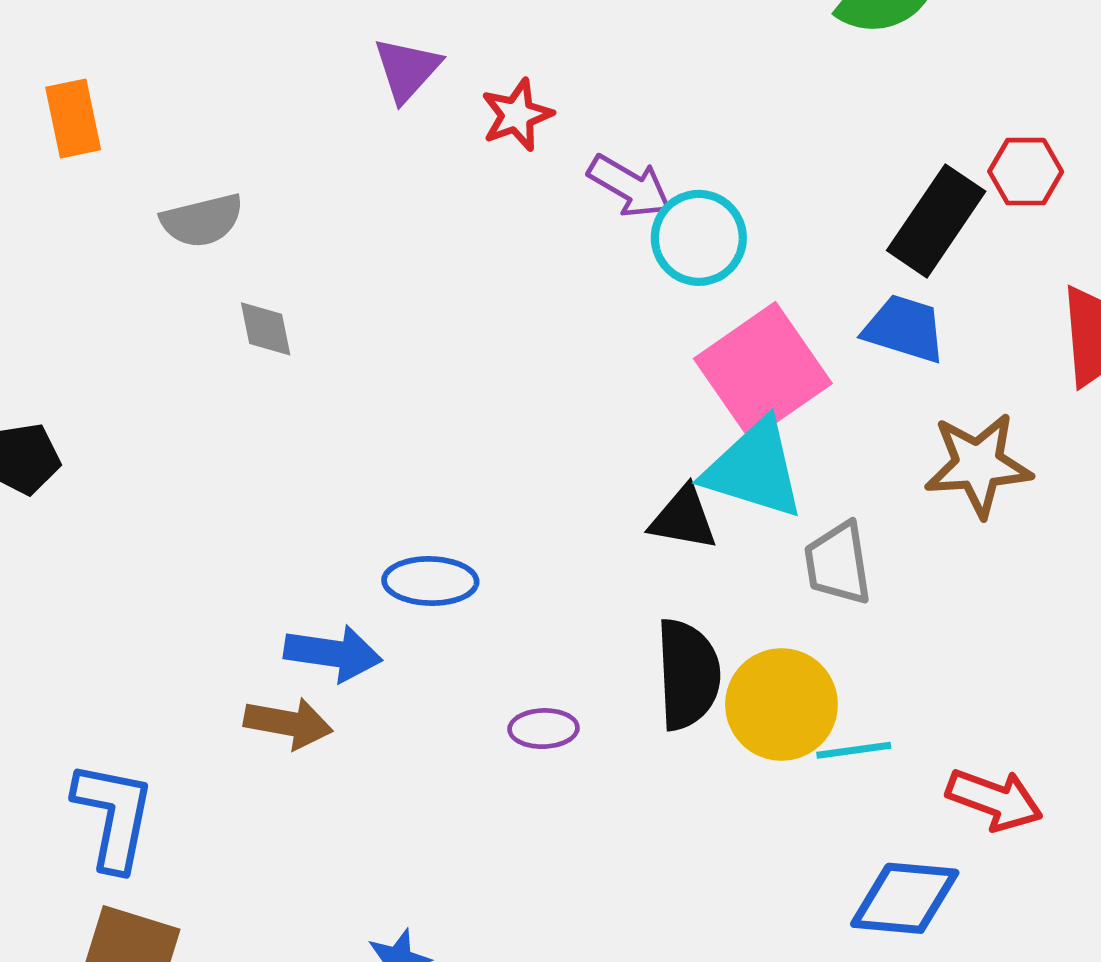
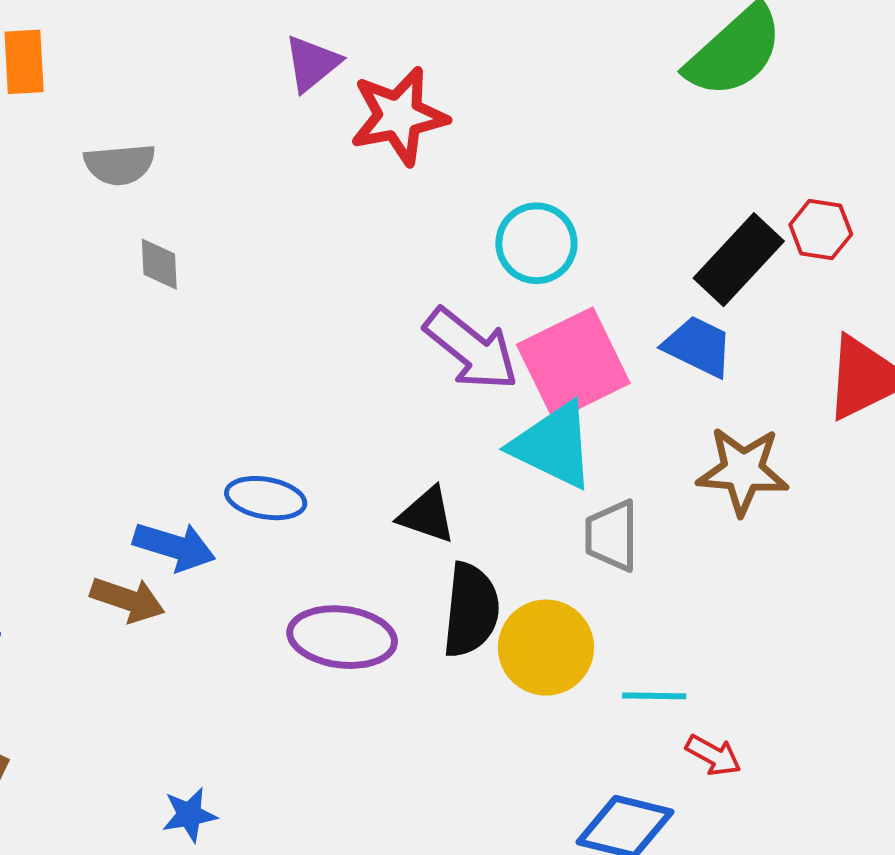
red star: (517, 115) -> (399, 116), size x1.6
purple arrow: (630, 186) -> (471, 349), moved, size x1.4
black triangle: (683, 518) -> (427, 515), moved
purple ellipse: (543, 729) -> (342, 637), size x1.8
cyan line: (854, 750) -> (654, 696), moved
red arrow: (994, 800) -> (713, 755), size x0.7

